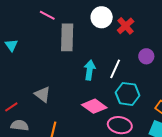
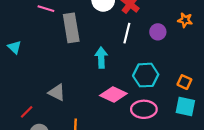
white line: (115, 69) -> (127, 33), moved

